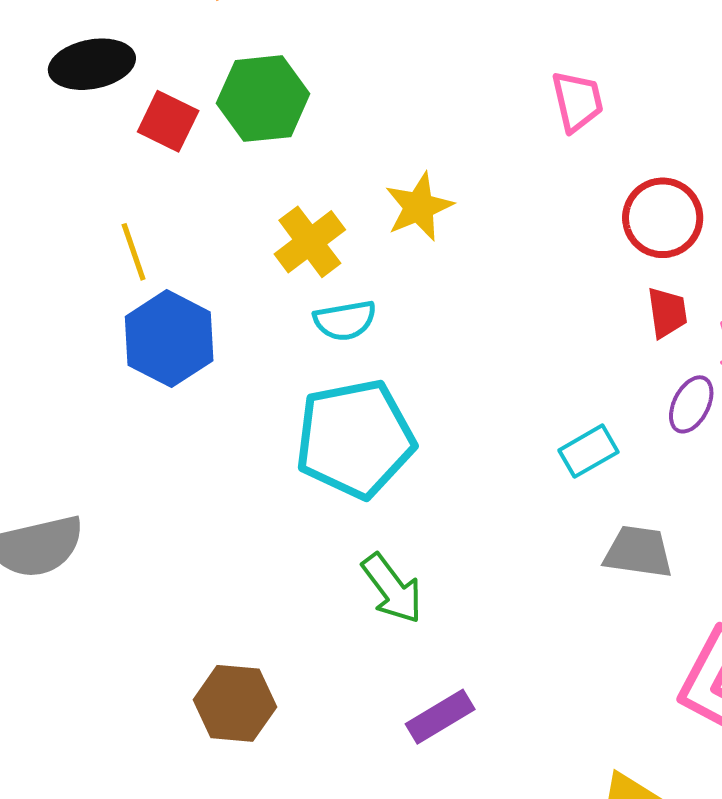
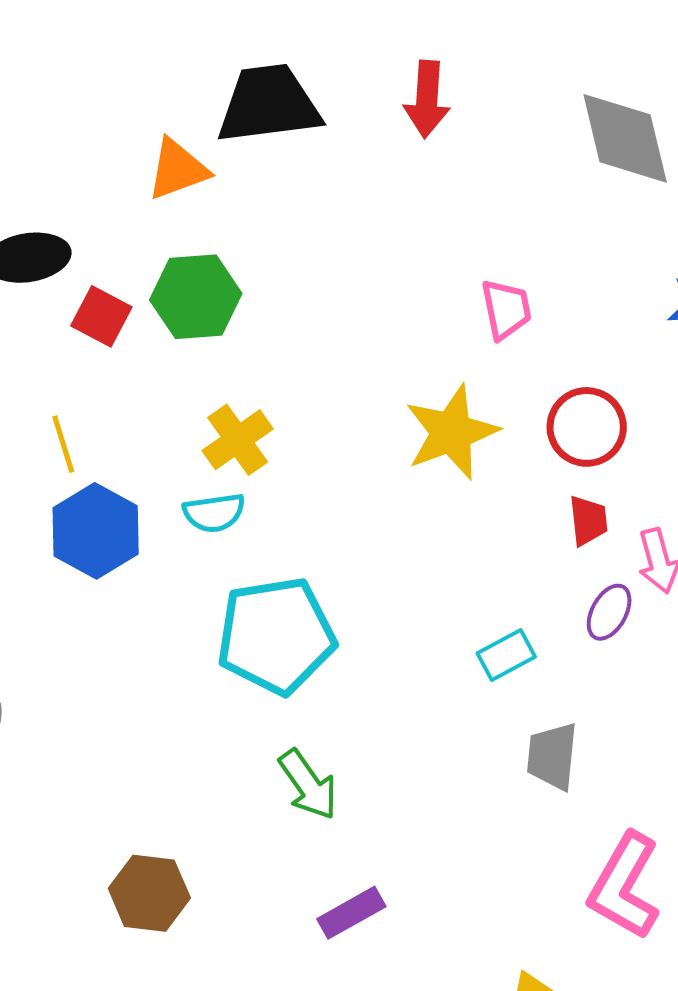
yellow star: (419, 207) -> (451, 432), moved, size x1.4
cyan semicircle: (345, 320) -> (214, 513), moved
gray trapezoid: (638, 552) -> (552, 756), turned -94

